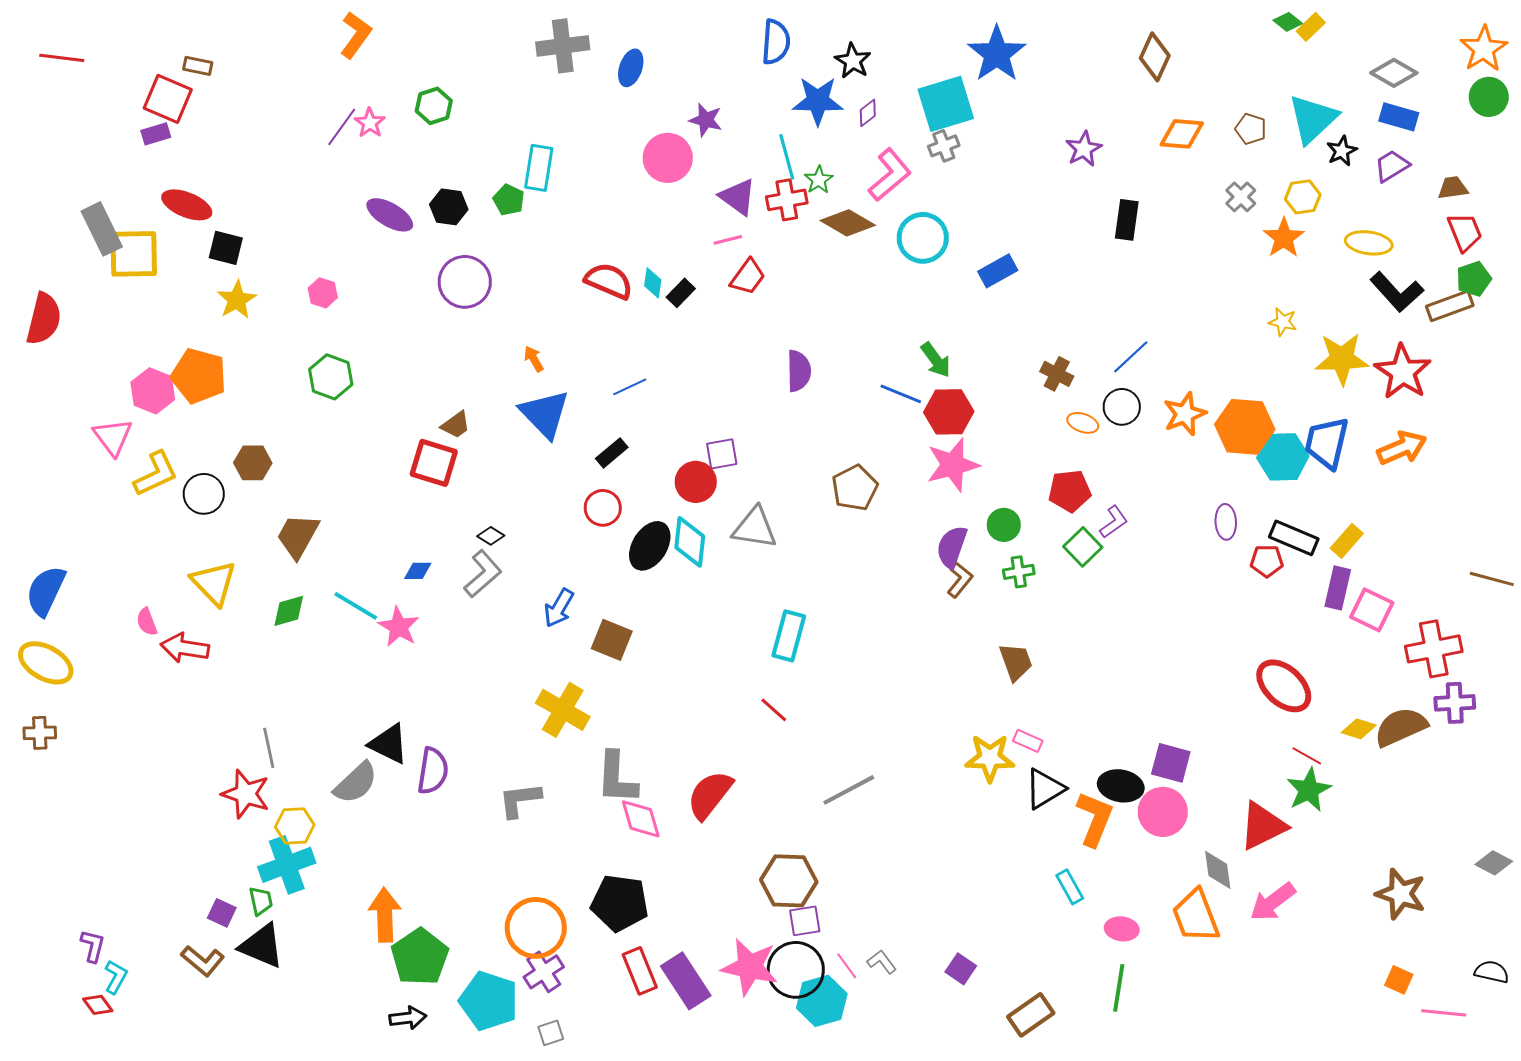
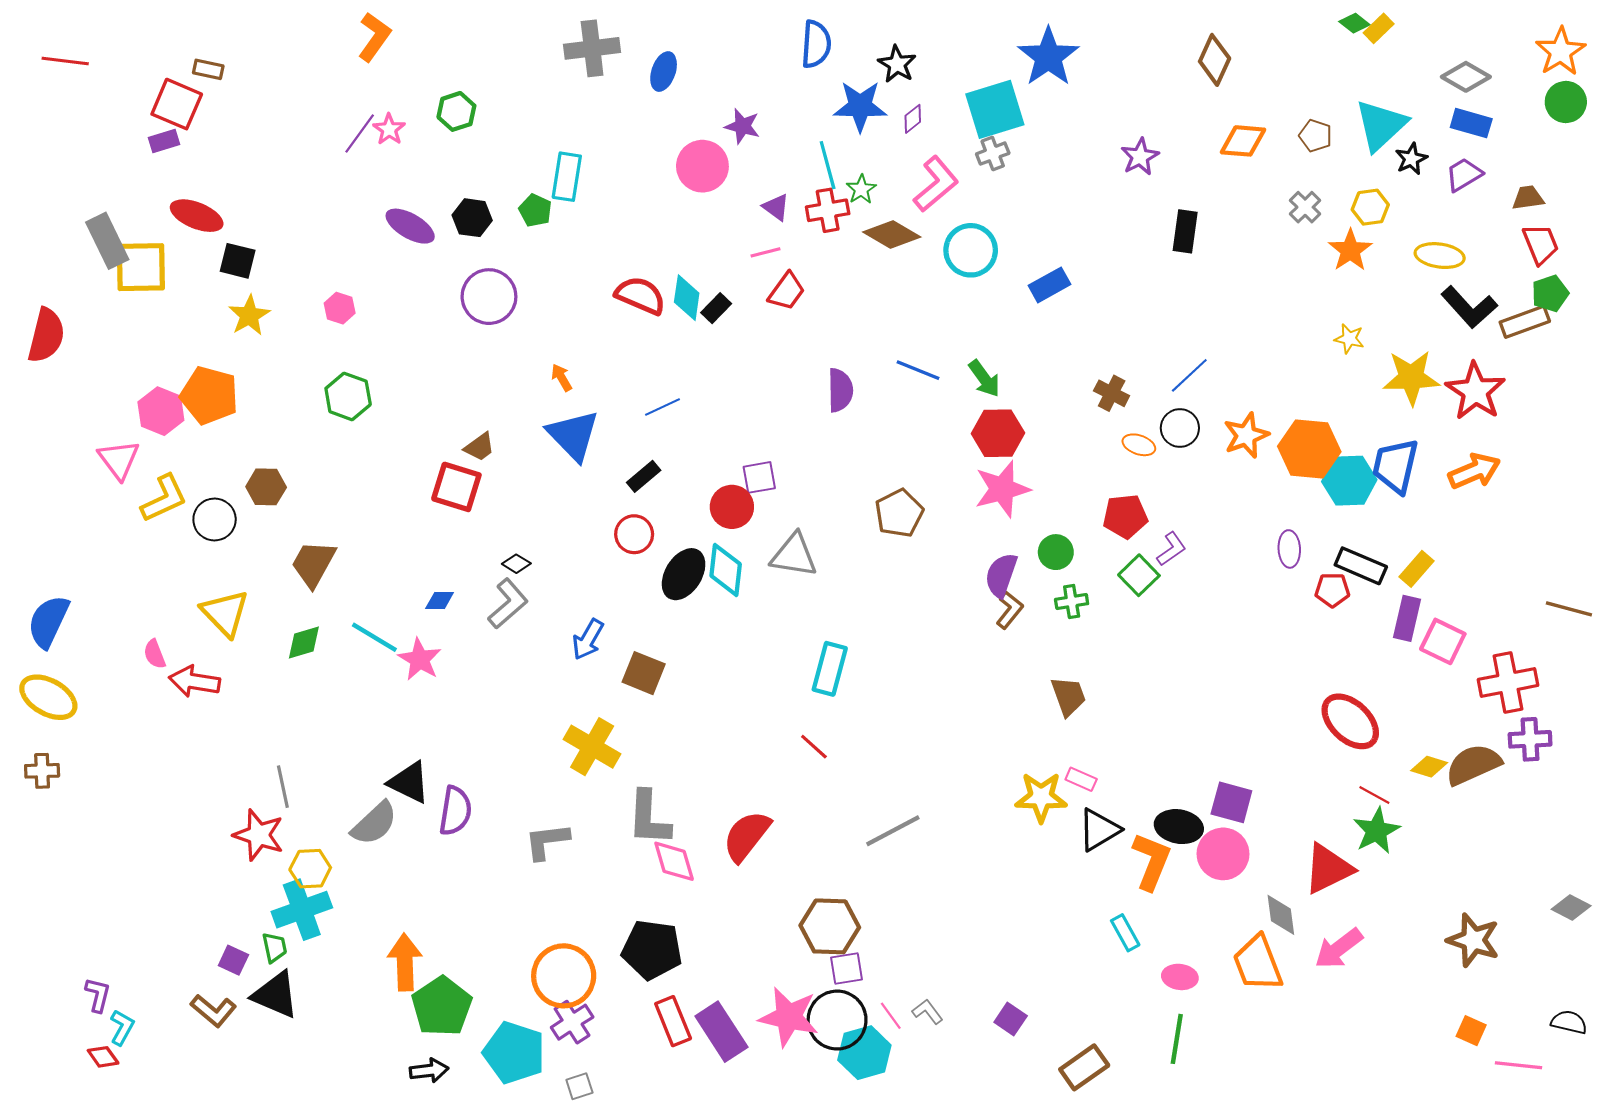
purple triangle: (738, 197) -> (776, 207), size x0.7
cyan diamond: (653, 283) -> (687, 298), size x1.4
blue line: (901, 394) -> (918, 370), moved

